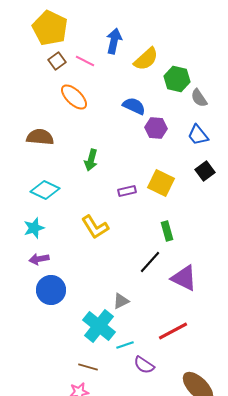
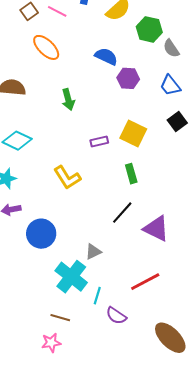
green arrow: (91, 160) -> (68, 99), moved, turned -30
green rectangle: (167, 231) -> (131, 174), moved
blue circle: (51, 290) -> (41, 234), moved
cyan line: (125, 345) -> (97, 296), turned -54

